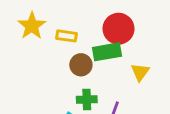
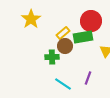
yellow rectangle: (67, 36) -> (63, 33), moved, turned -48
green cross: (87, 99) -> (52, 57), moved

